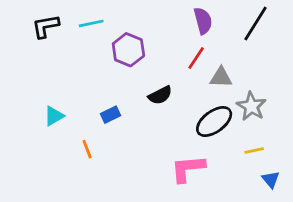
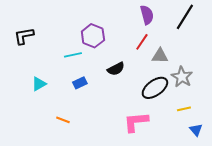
cyan line: (91, 23) -> (73, 55), moved
black L-shape: (46, 26) -> (24, 36), moved
orange line: (87, 149) -> (63, 120), moved, turned -48

